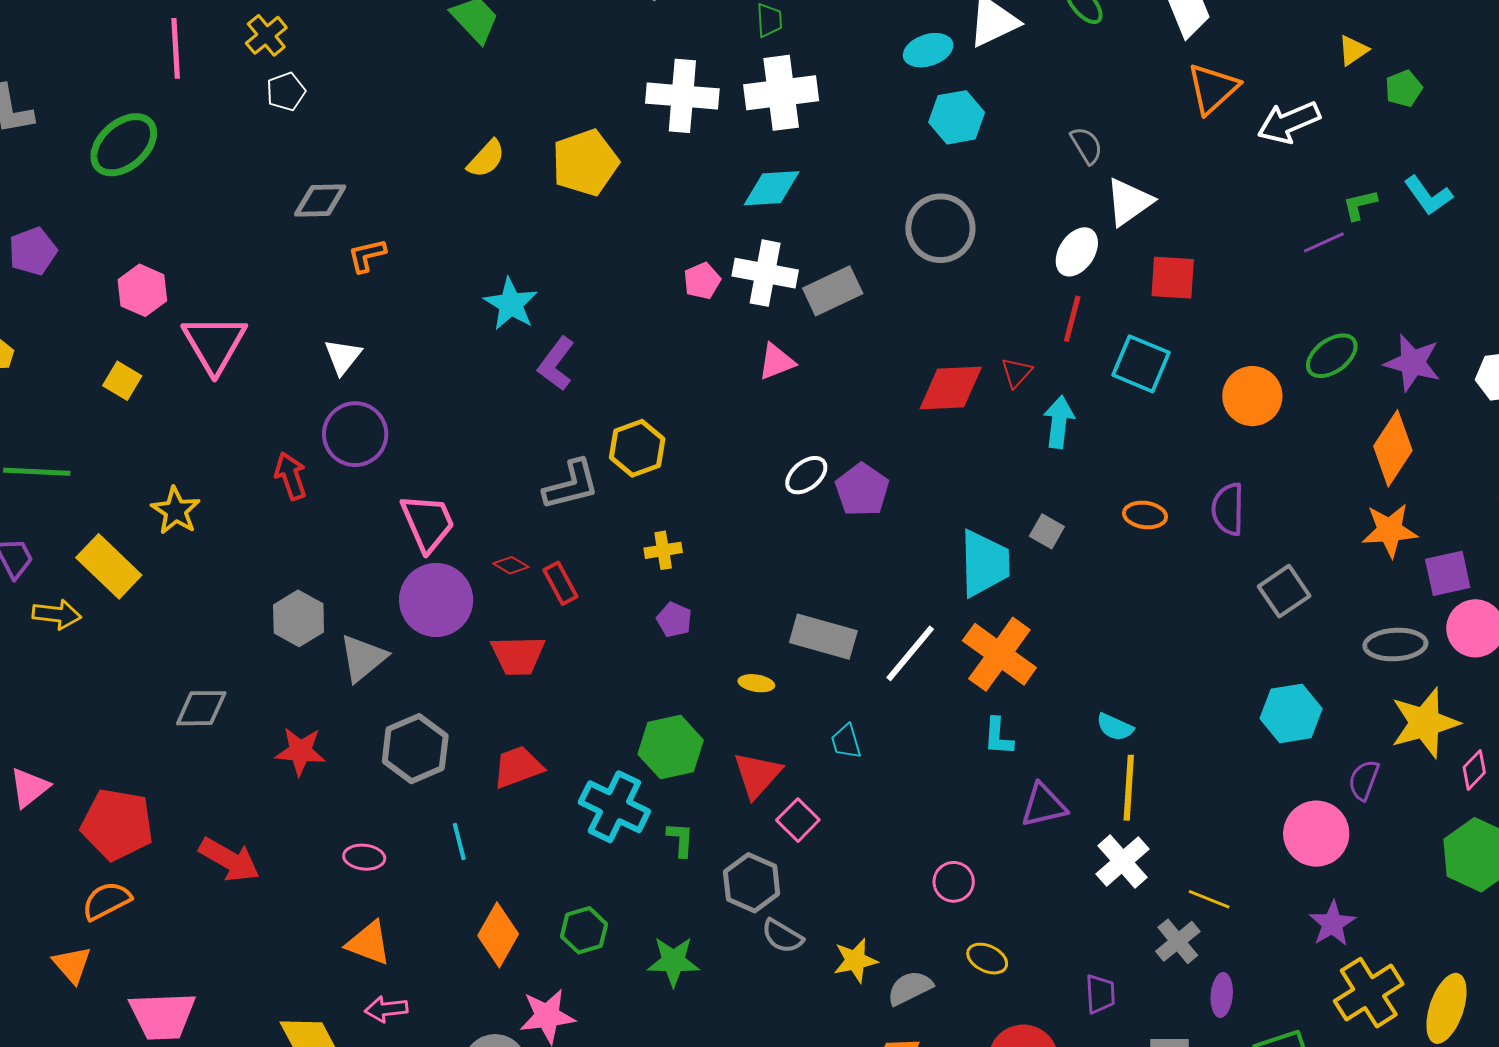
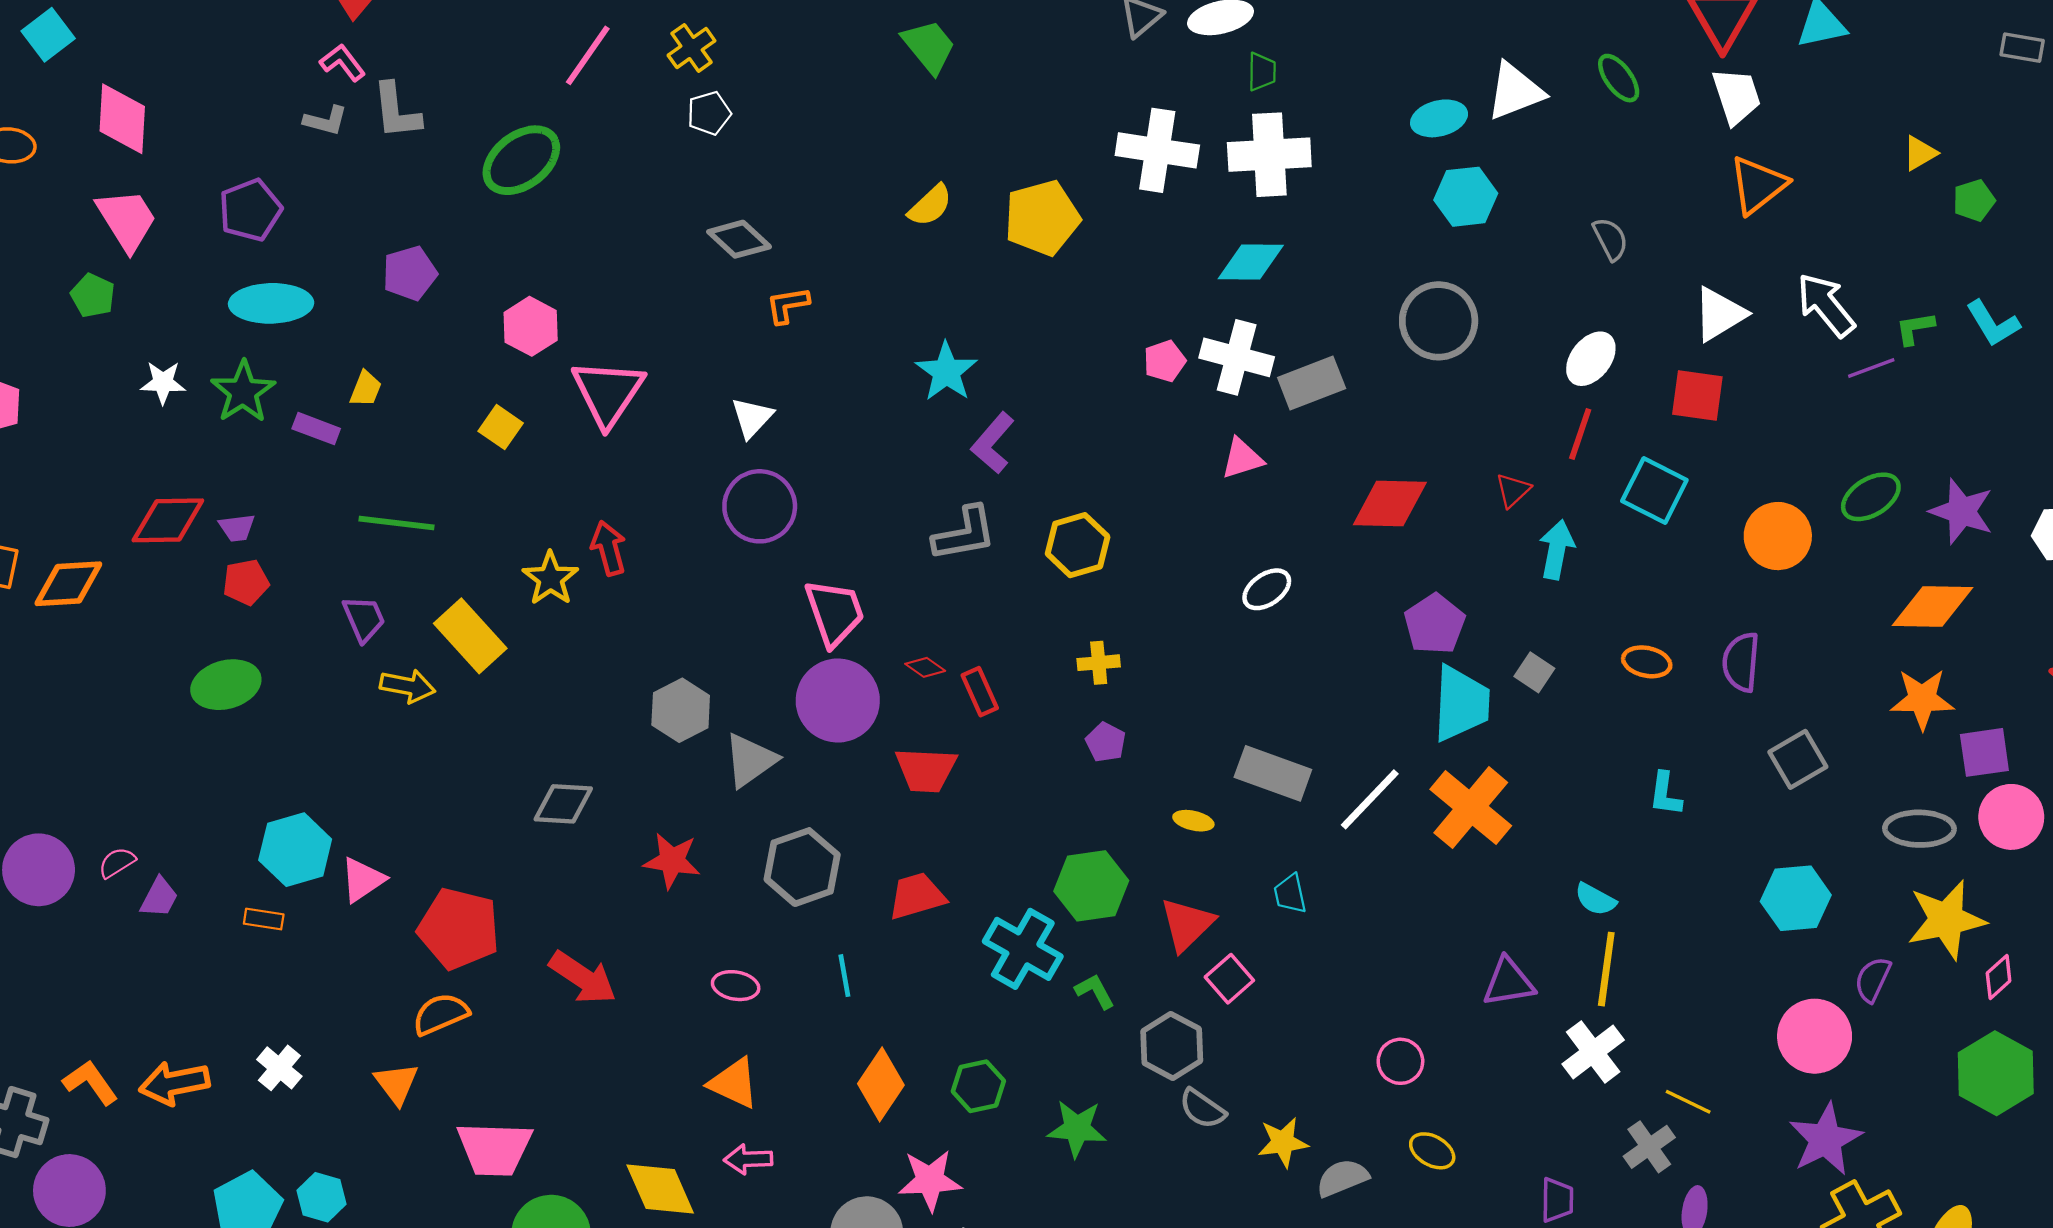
pink line: (176, 48) -> (588, 55), turned 34
white arrow: (1289, 122) -> (1826, 305), moved, turned 70
gray diamond: (320, 201) -> (739, 239), turned 40
white triangle: (1129, 202) -> (1719, 314), moved
red diamond: (951, 388) -> (1390, 504), moved
orange diamond: (1393, 448) -> (1933, 606), turned 54
red arrow: (291, 476) -> (609, 548), moved
gray L-shape: (571, 485) -> (964, 534), moved
purple pentagon: (862, 490) -> (1435, 624), moved
cyan L-shape: (998, 737) -> (1665, 794), moved
green L-shape: (680, 839) -> (1095, 991), turned -36
purple star: (1332, 924) -> (1826, 1139), size x1.4

